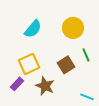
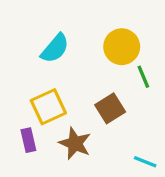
green line: (86, 55) -> (143, 77), moved
purple rectangle: (17, 84) -> (28, 140), turned -56

